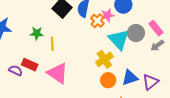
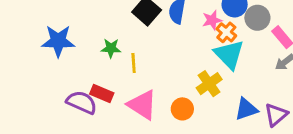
orange cross: (97, 21) -> (226, 32), moved
gray circle: (136, 33) -> (257, 18), moved
purple semicircle: (16, 70) -> (82, 102), size x1.5
orange circle: (108, 80) -> (182, 109), moved

